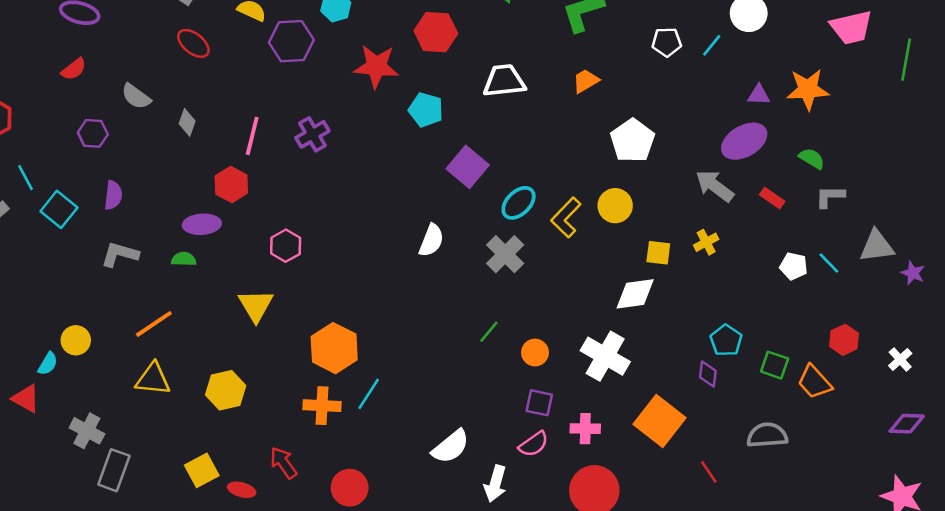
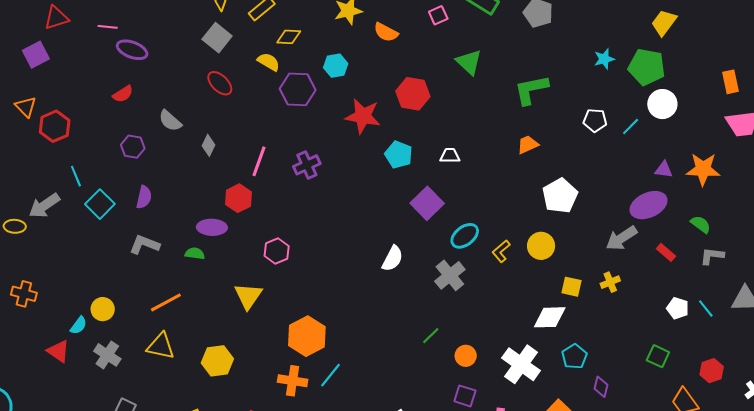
white trapezoid: (504, 81) -> (450, 156), moved, size x0.6
gray arrow: (715, 186) -> (621, 238), turned -76
yellow L-shape: (566, 217) -> (501, 251), size x0.7
cyan pentagon: (726, 340) -> (574, 356), moved
green square: (775, 365) -> (658, 356), moved
gray cross: (87, 431) -> (107, 355), moved

